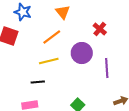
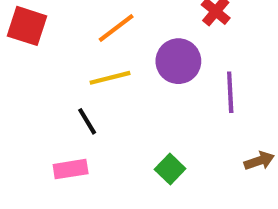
black line: (38, 82) -> (87, 121), turned 64

